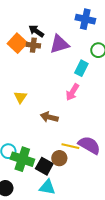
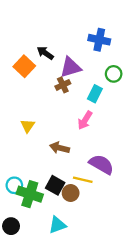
brown cross: (33, 45) -> (63, 85), moved, turned -32
purple semicircle: (89, 145) -> (101, 164), moved
black square: (44, 166) -> (55, 185), moved
cyan triangle: (47, 187) -> (57, 225), turned -30

